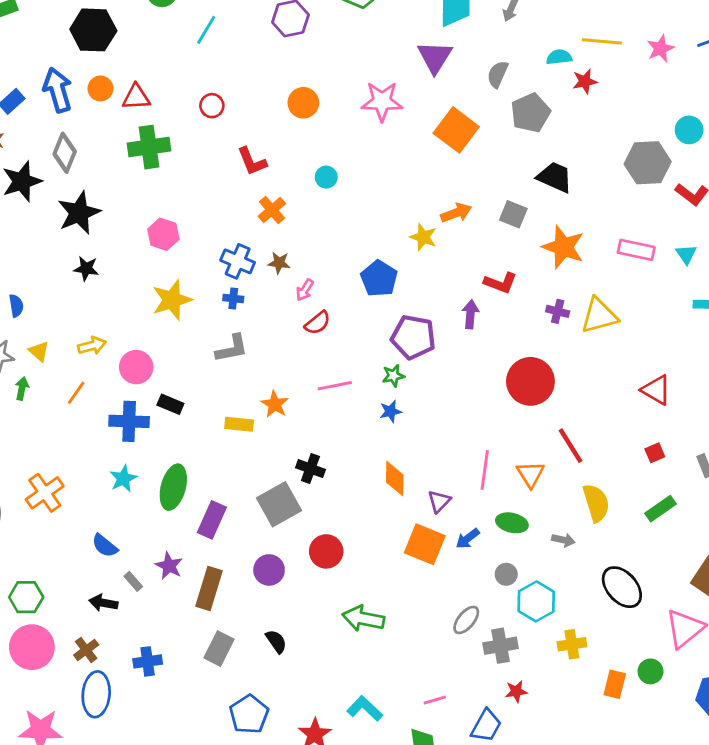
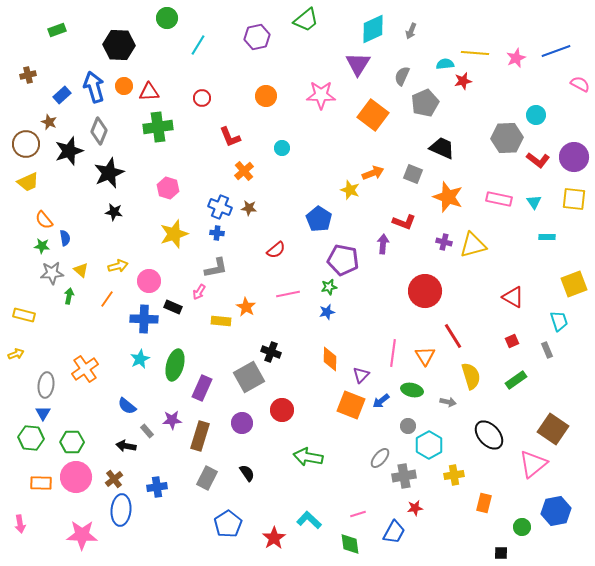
pink arrow: (305, 290) -> (199, 292), moved
purple star: (169, 566) -> (172, 420), turned -30
green circle: (650, 671) -> (522, 527), moved

